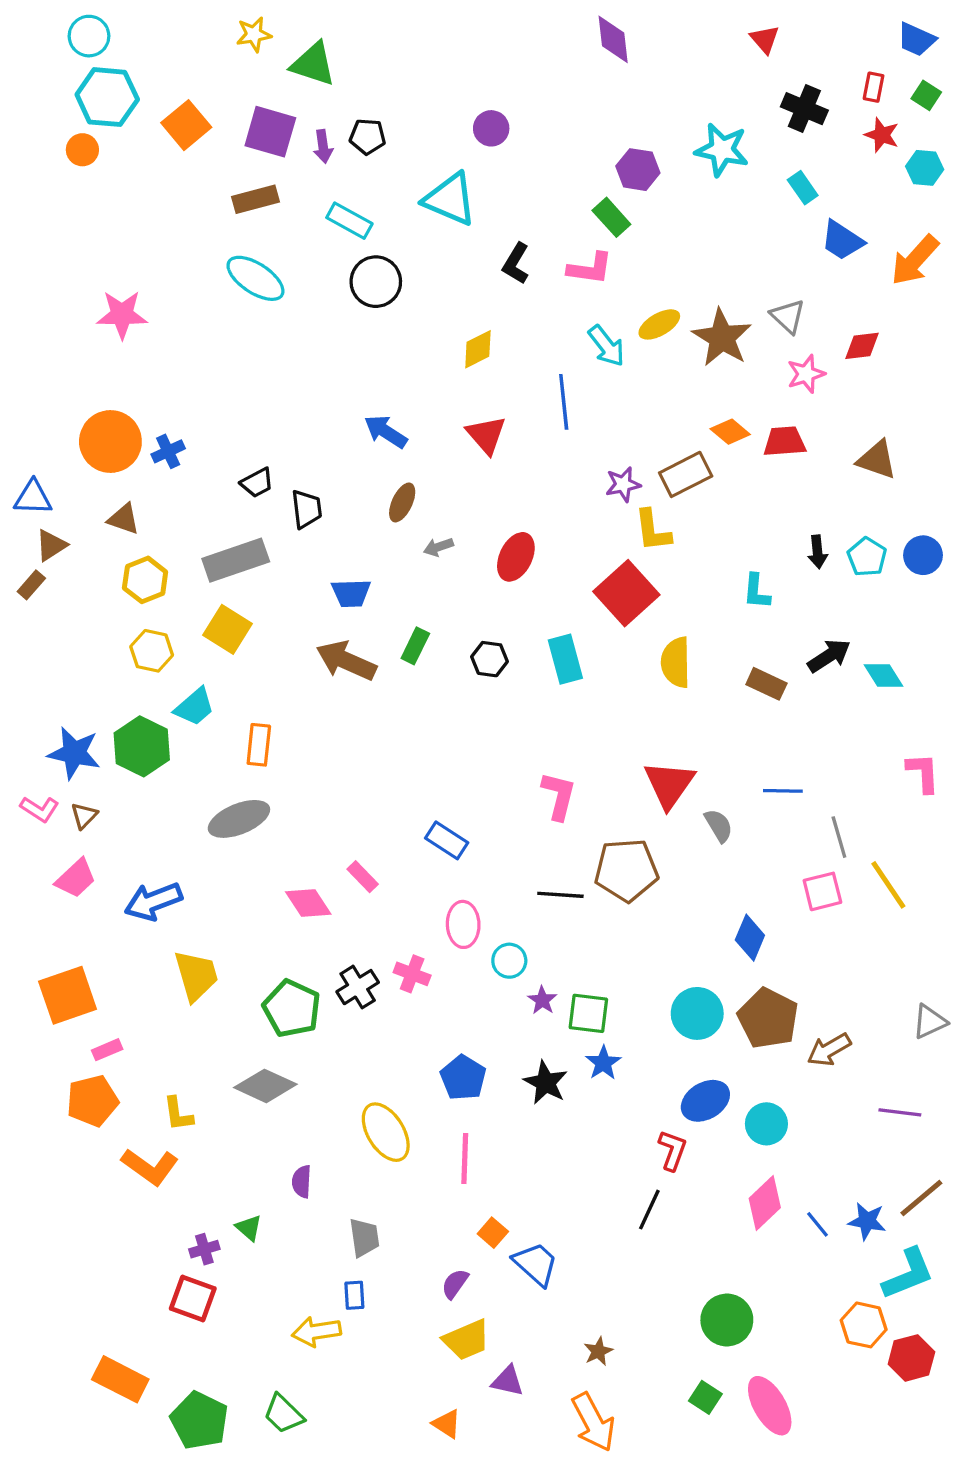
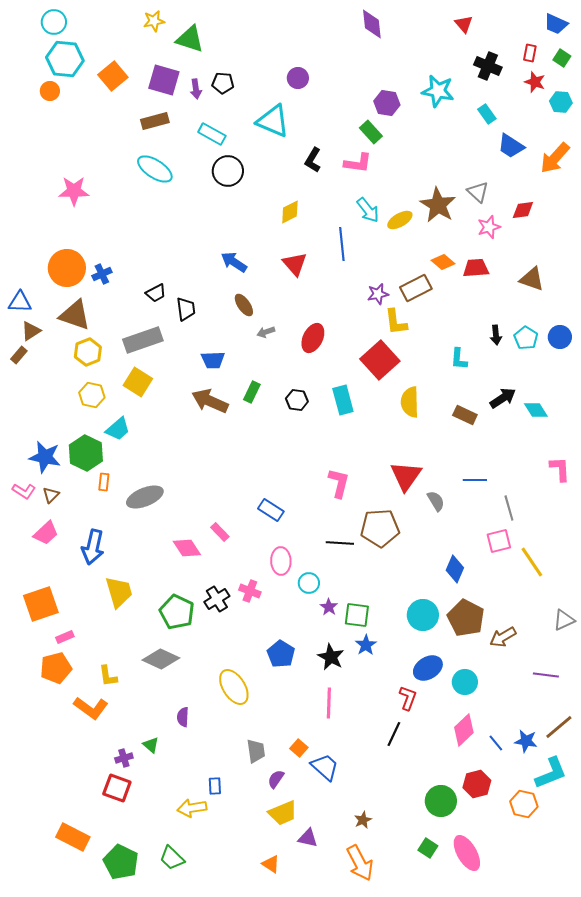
yellow ellipse: (659, 324) -> (400, 220), moved
brown ellipse: (402, 502) -> (244, 305), turned -60
brown triangle: (124, 519) -> (75, 315), size x1.6
orange rectangle: (259, 745) -> (104, 482), moved, size x0.7
yellow line: (888, 885) -> (532, 562), moved
blue arrow: (153, 901) -> (93, 547), turned -56
pink line: (465, 1158) -> (329, 703), moved
gray trapezoid: (364, 1238) -> (256, 751), moved
red hexagon: (911, 1358) -> (477, 784), moved

